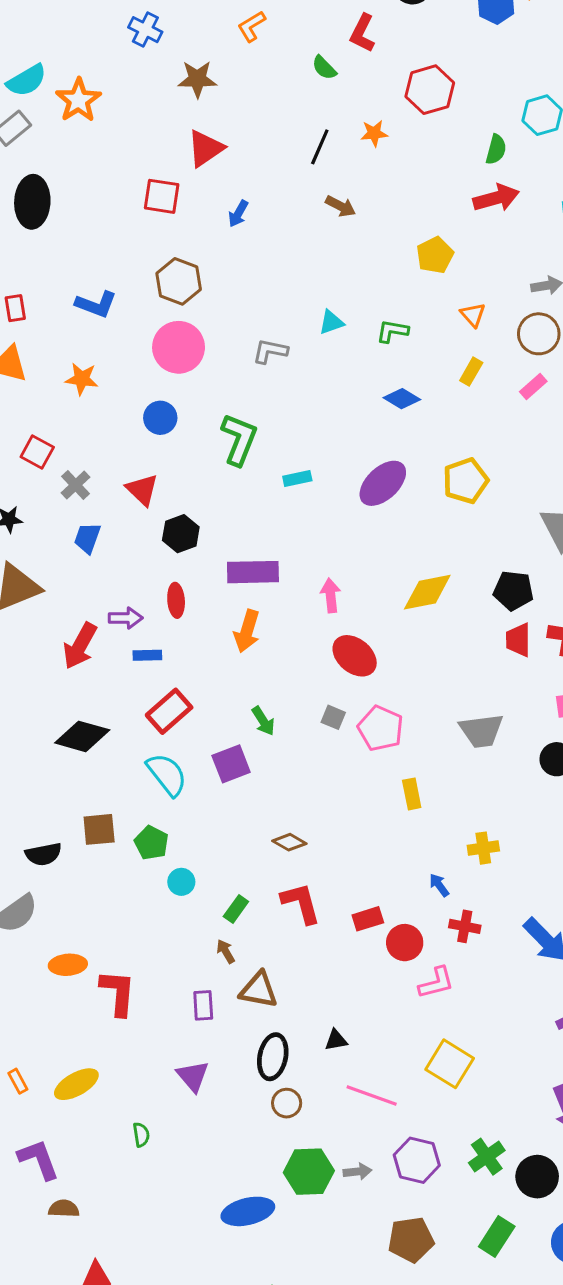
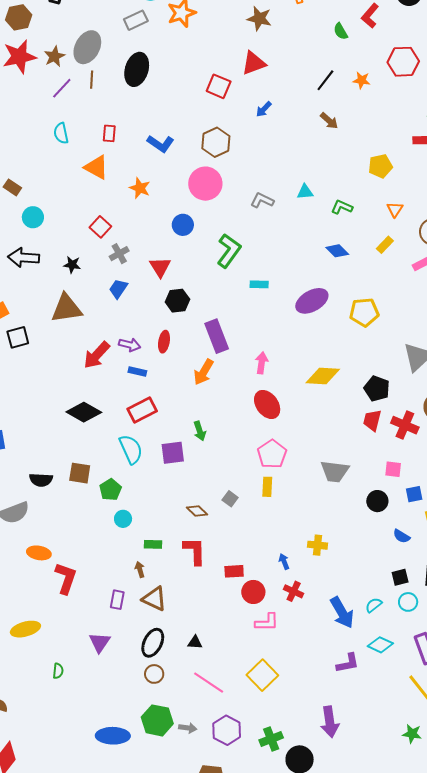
purple rectangle: (253, 572) -> (217, 336), turned 56
gray square: (333, 717) -> (230, 499), moved
yellow rectangle: (412, 794) -> (267, 487), moved
green rectangle: (236, 909) -> (153, 544), turned 42

